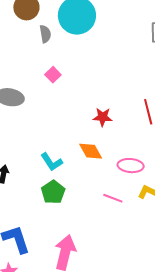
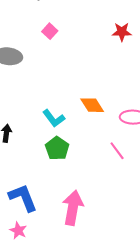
red star: (103, 117) -> (122, 32), moved
pink line: (113, 198) -> (117, 151), turned 36

